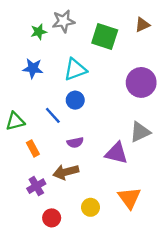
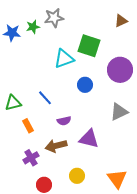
green square: (105, 37) -> (89, 46), moved
blue star: (33, 68) -> (12, 33), moved
blue circle: (75, 100) -> (85, 85), moved
purple triangle: (116, 153) -> (89, 139), moved
orange triangle: (129, 198) -> (117, 179), moved

